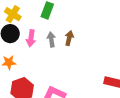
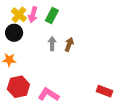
pink arrow: (31, 38) -> (33, 15), moved

